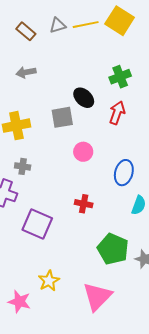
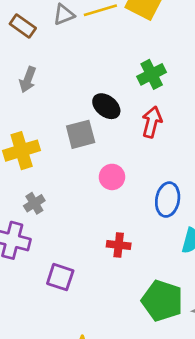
gray arrow: (26, 72) -> (28, 80), turned -54
gray cross: (23, 166) -> (34, 203), turned -35
purple square: (37, 224) -> (60, 277), size x0.7

